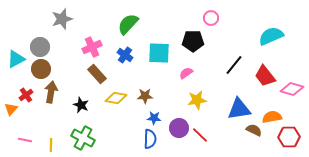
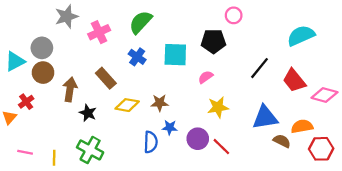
pink cross: (92, 47) -> (99, 32), moved
brown arrow: (51, 92) -> (70, 89), moved
blue semicircle: (150, 139) -> (151, 142), moved

